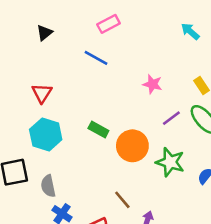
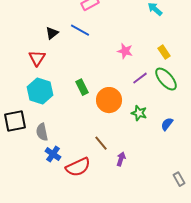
black triangle: (44, 33) -> (52, 33), moved
green rectangle: (98, 129) -> (82, 87), turned 35
green star: (170, 162) -> (139, 113), size x0.7

